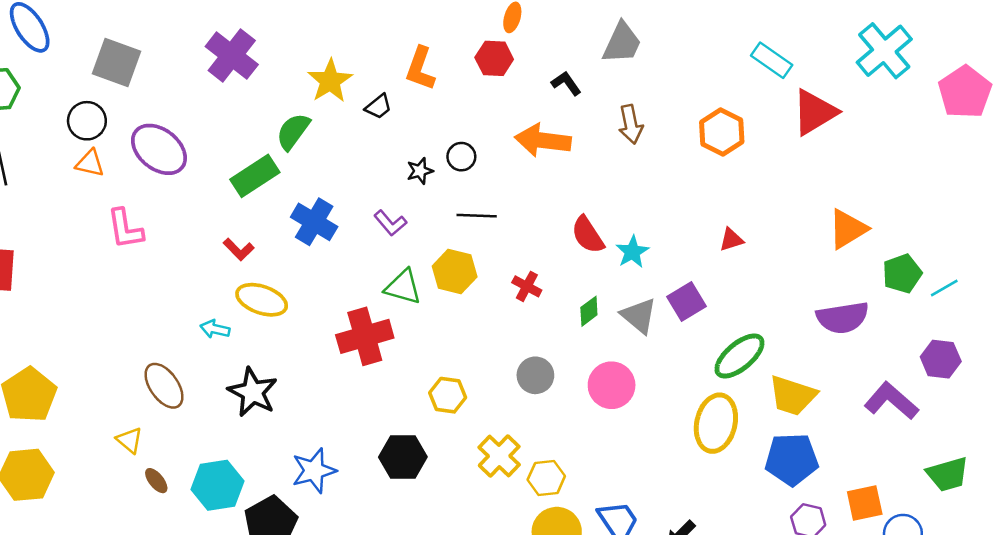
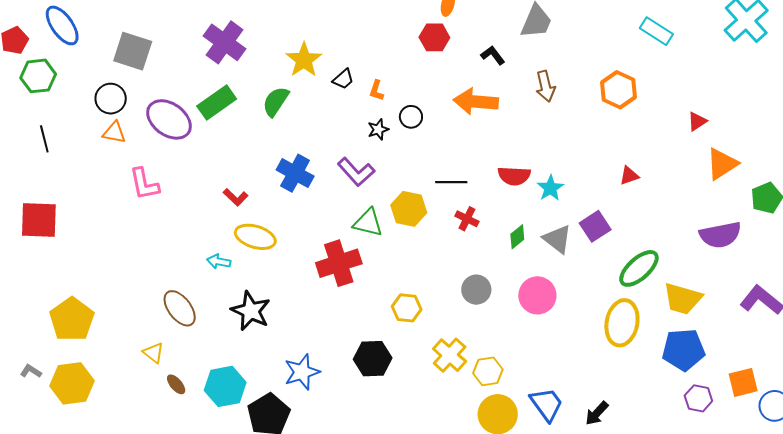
orange L-shape: (420, 68) -> (376, 90), moved, size x0.6
red triangle: (815, 112) -> (697, 121), moved, size x0.5
green rectangle: (255, 176) -> (217, 103), moved
black line: (477, 216) -> (451, 182), moved
purple L-shape: (390, 223) -> (356, 172), size x1.4
red semicircle: (588, 235) -> (514, 176), turned -52

